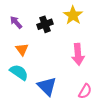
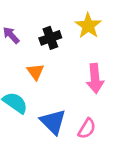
orange triangle: (22, 49) -> (35, 72), moved
pink semicircle: (85, 91) -> (87, 129), moved

